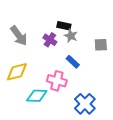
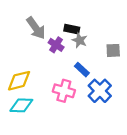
gray arrow: (19, 36) -> (36, 28), moved
cyan diamond: (37, 96) -> (21, 105), moved
blue cross: (85, 104) -> (100, 91), moved

